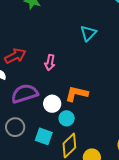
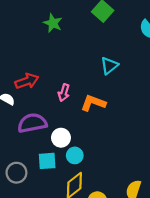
orange L-shape: (77, 94) -> (93, 103), moved
gray circle: (15, 127) -> (16, 173), moved
cyan square: (44, 136) -> (47, 161), moved, turned -30

